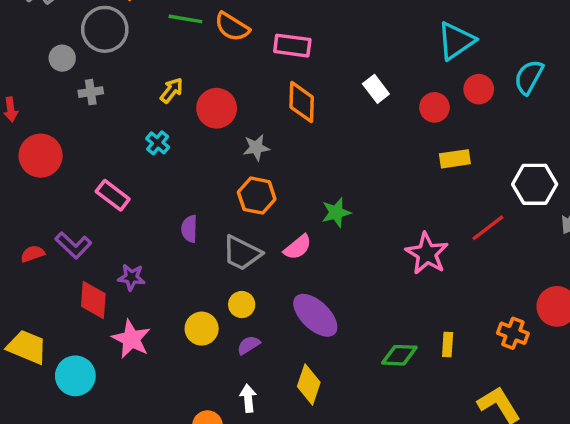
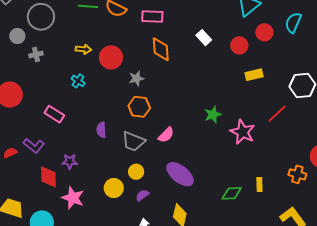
yellow arrow: (172, 90) -> (84, 49), turned 63
green star: (336, 212) -> (213, 115), moved

